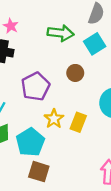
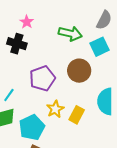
brown circle: (75, 73) -> (79, 71), size x1.5

